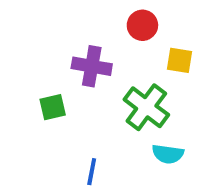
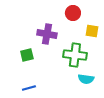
green cross: (146, 107) -> (75, 55), turned -30
blue line: (92, 172) -> (29, 88), moved, turned 64

